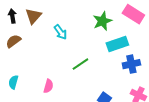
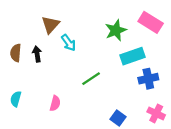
black arrow: (12, 16) -> (37, 54), moved
brown triangle: (33, 16) -> (51, 25), moved
brown semicircle: (13, 41) -> (16, 53), turned -49

